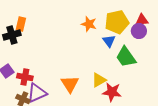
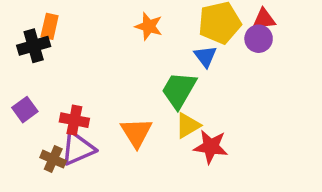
orange star: (89, 24) -> (149, 26), moved
green trapezoid: (126, 57) -> (179, 90), moved, turned 65
red cross: (25, 77) -> (74, 120), moved

